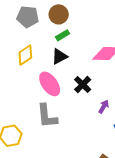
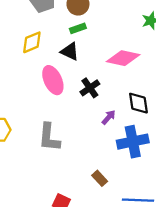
black triangle: (59, 56) -> (70, 51), turned 42
gray L-shape: (47, 116) -> (49, 137), moved

